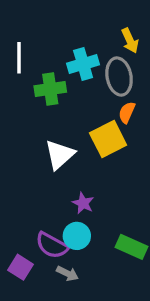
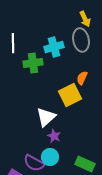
yellow arrow: (130, 41) -> (85, 19), moved
gray ellipse: (119, 77) -> (81, 40), moved
white triangle: (60, 155) -> (46, 117), moved

